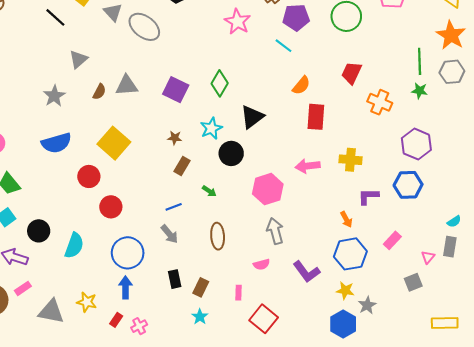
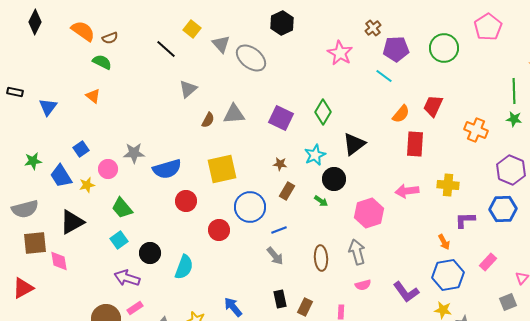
red trapezoid: (352, 73) -> (433, 106), moved
gray star: (54, 96) -> (134, 153), moved, turned 30
yellow square: (114, 143) -> (222, 169), turned 36
red circle: (89, 176) -> (186, 201), moved
green arrow: (209, 191) -> (321, 201), moved
gray arrow: (275, 231) -> (357, 252), moved
blue circle: (128, 253) -> (250, 207), moved
blue arrow: (125, 287) -> (233, 307), turned -40

